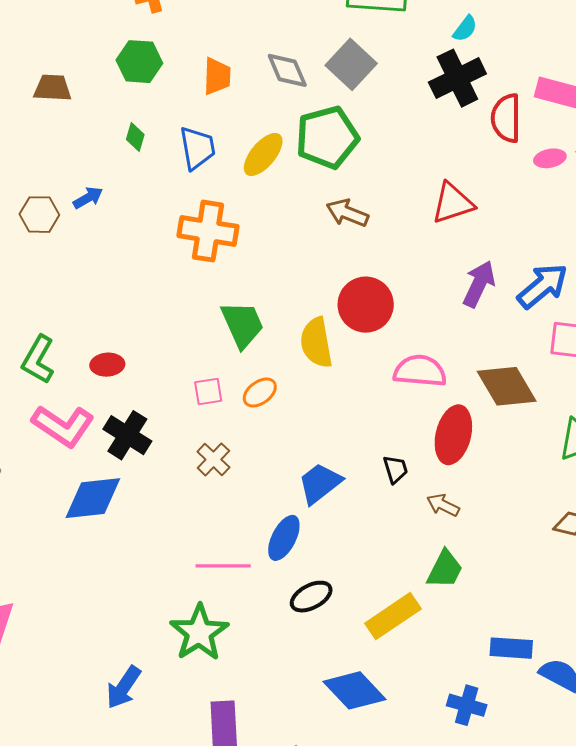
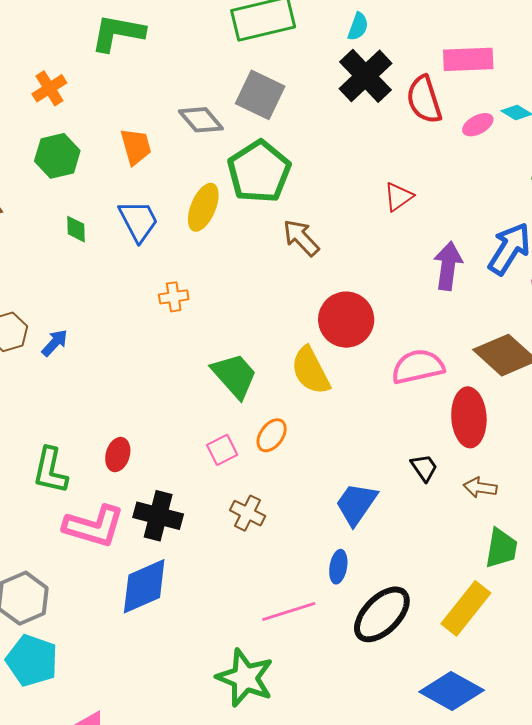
blue arrow: (88, 198) -> (55, 343), moved
red triangle: (453, 203) -> (399, 197), size x0.7
brown arrow: (347, 213) -> (301, 238), turned 42
orange cross: (208, 231) -> (174, 297), size x0.5
red ellipse: (107, 365) -> (118, 455), turned -52
blue ellipse: (284, 538) -> (338, 567), size x0.7
black ellipse: (311, 597) -> (382, 614), size x1.5
green star: (199, 633) -> (245, 678), moved

